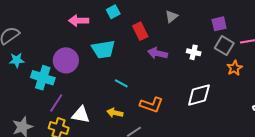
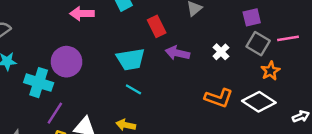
cyan trapezoid: (103, 49) -> (131, 59), moved
white cross: (194, 52) -> (221, 52), turned 32
white diamond: (199, 95) -> (259, 102), moved, turned 48
orange L-shape: (151, 105) -> (219, 98), moved

